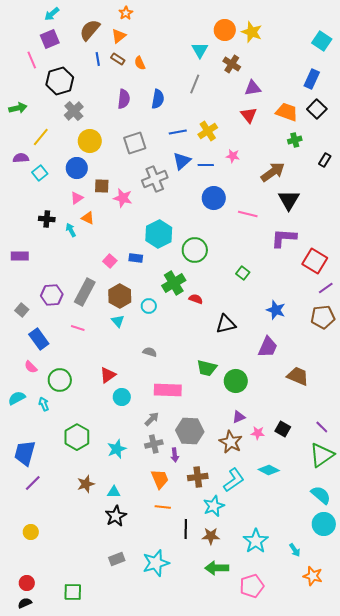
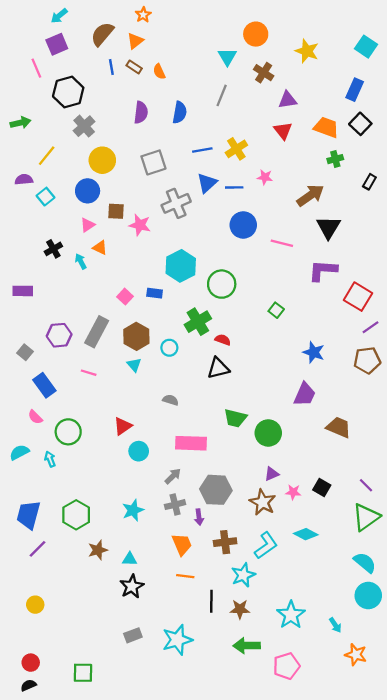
yellow star: (252, 32) -> (307, 51), moved
black cross: (47, 219) -> (53, 249), turned -35
black triangle: (226, 324) -> (218, 368), moved
green hexagon: (77, 437) -> (76, 515), moved

